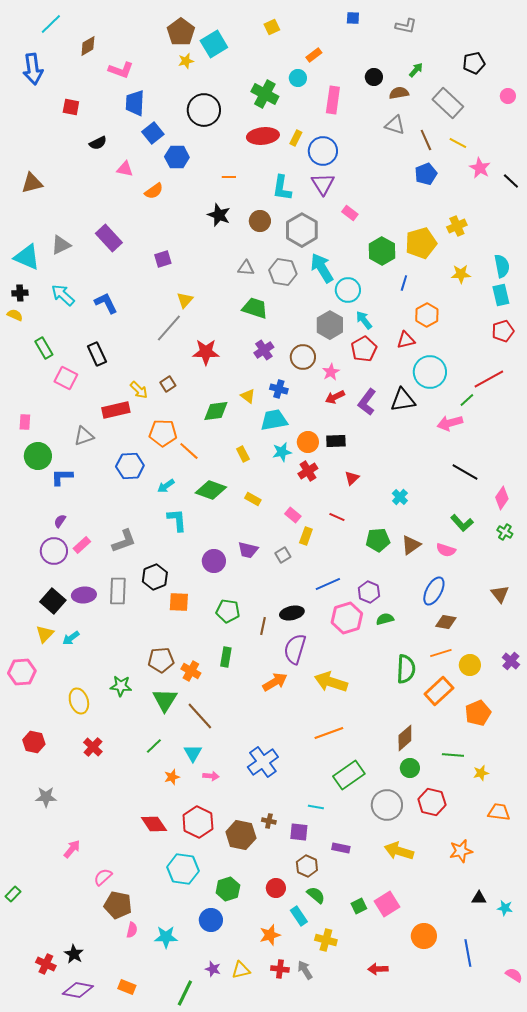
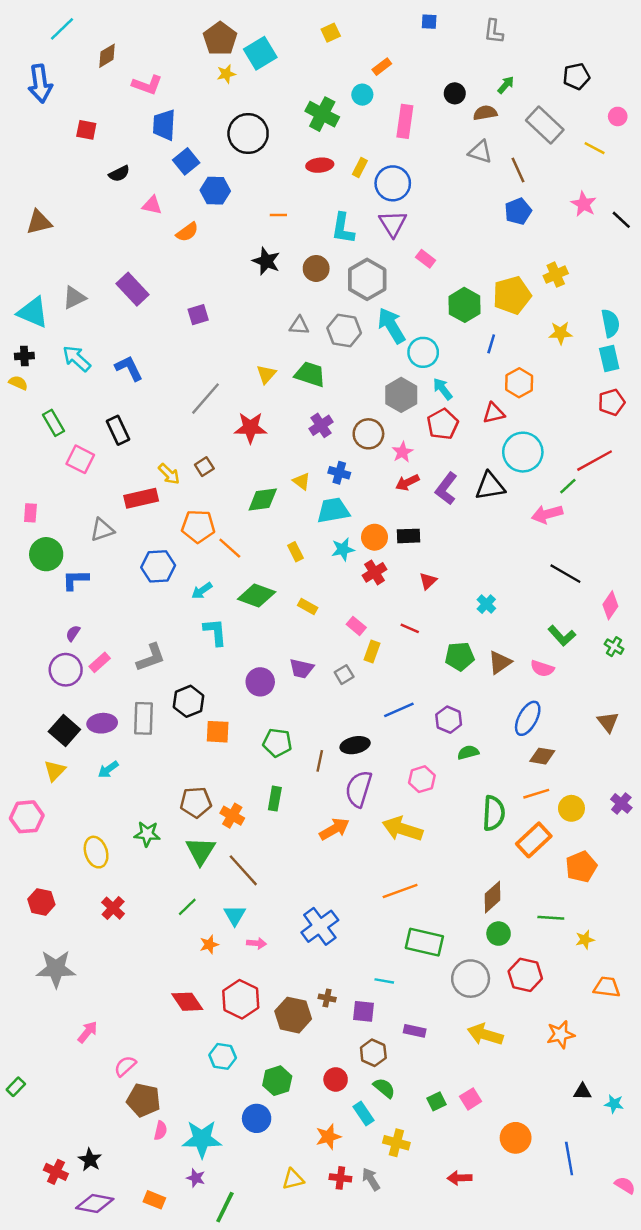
gray L-shape: (406, 26) -> (494, 31), turned 85
red ellipse: (263, 136) -> (320, 165), size x0.7
yellow line: (458, 143) -> (595, 148), moved
yellow triangle: (185, 300) -> (266, 374), moved
pink hexagon: (347, 618) -> (422, 779), moved, size x0.7
cyan arrow: (71, 638) -> (108, 769), moved
green rectangle: (349, 775) -> (424, 942), turned 48
gray star: (46, 797) -> (56, 969), size x1.5
cyan hexagon: (183, 869) -> (223, 1056), size x0.7
pink square: (387, 904) -> (471, 1099), size x0.7
cyan star: (166, 937) -> (202, 1139), size x1.4
purple star: (213, 969) -> (196, 1178), moved

